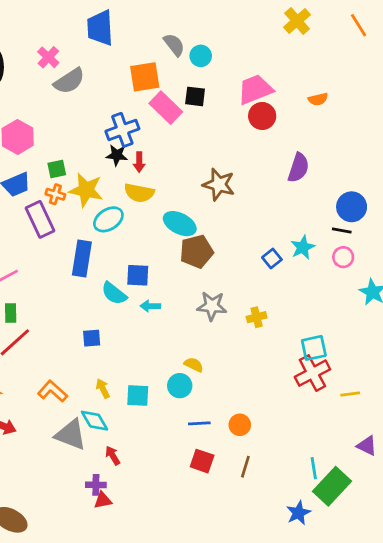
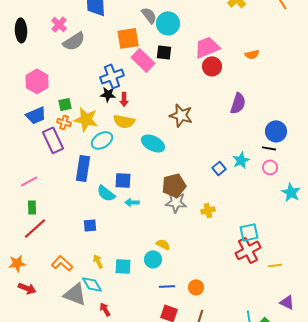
cyan circle: (201, 56) -> (168, 23), size x1.5
brown pentagon: (196, 252) -> (174, 185), moved

